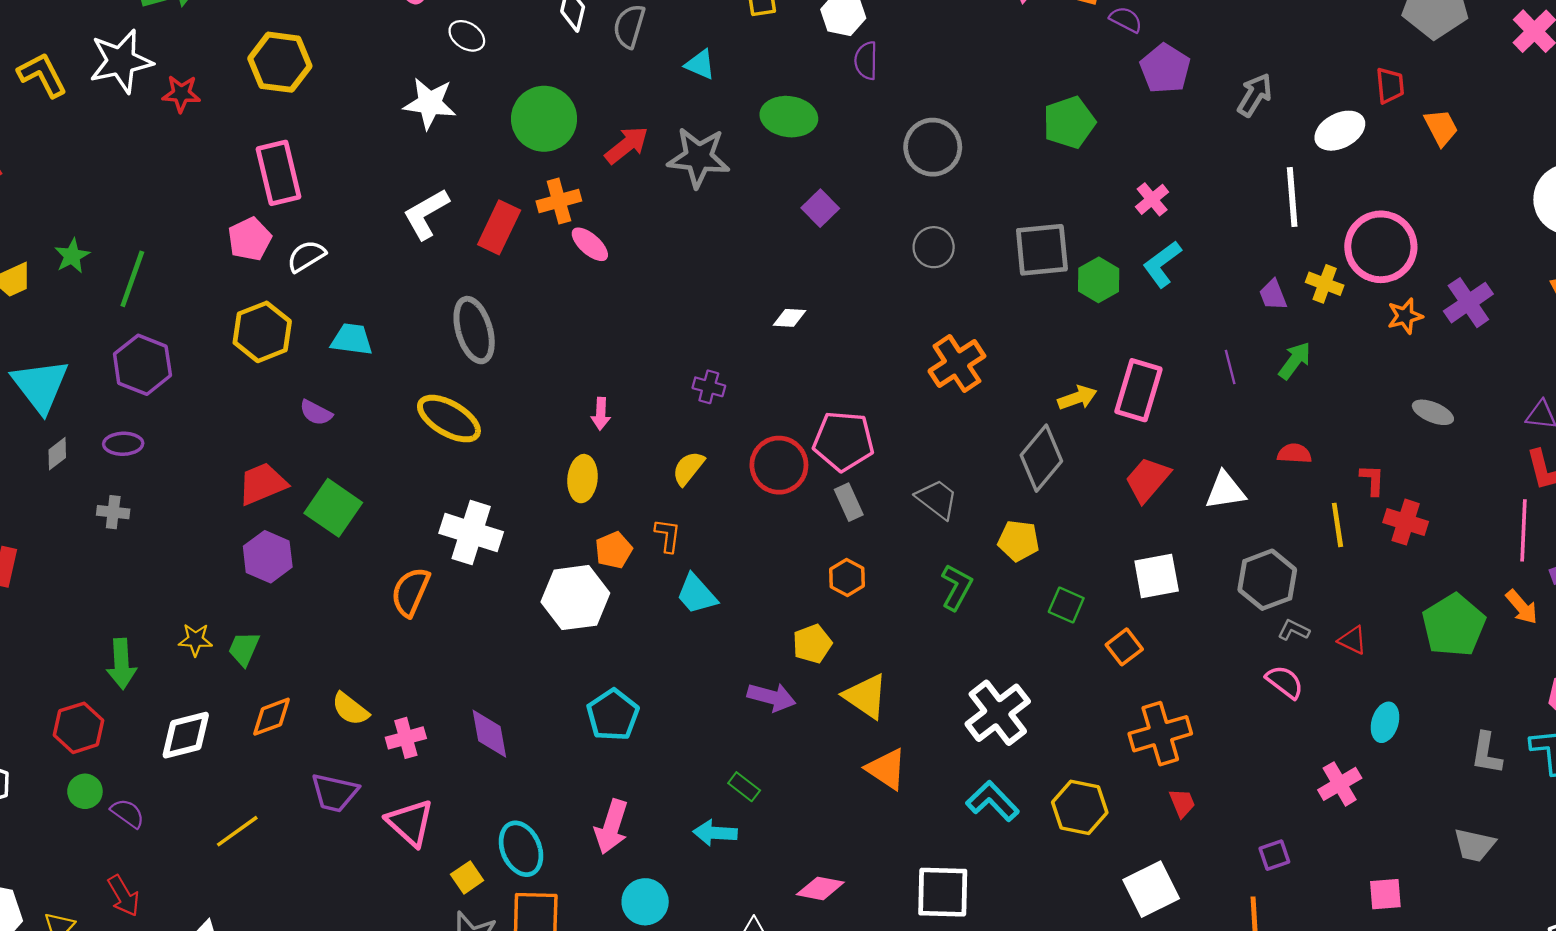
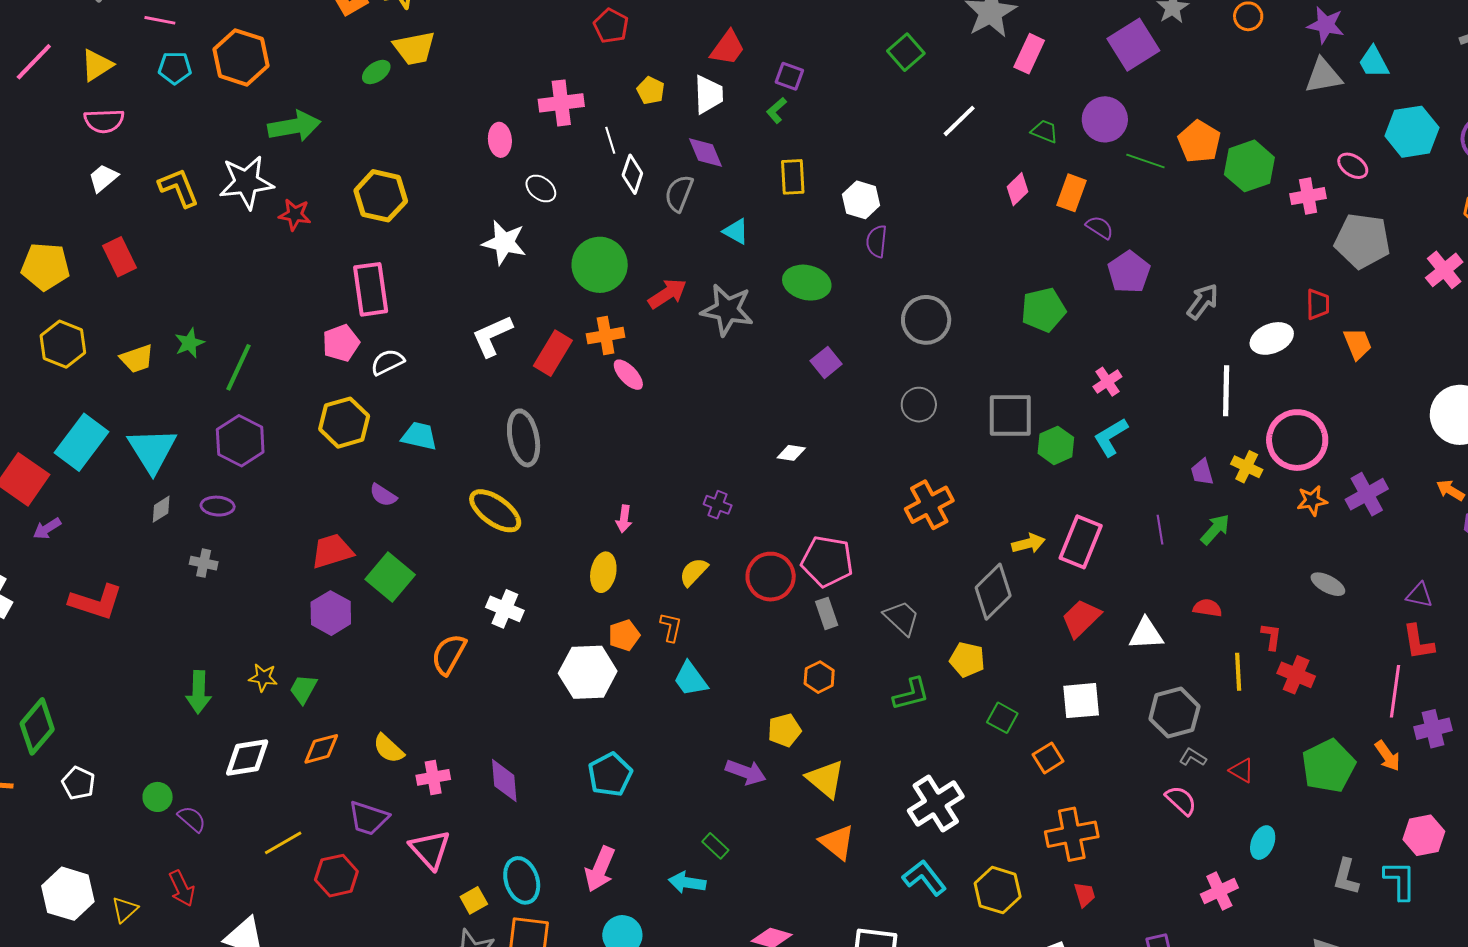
white cross: (471, 533) -> (505, 609), size x0.7
green L-shape: (957, 587) -> (911, 694), turned 42
red hexagon: (79, 728) -> (336, 876), moved

